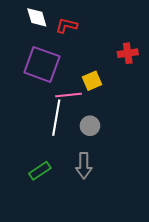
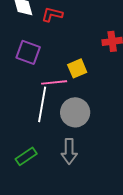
purple square: (42, 64) -> (28, 52), size x0.7
gray circle: (90, 126) -> (75, 112), size x1.5

